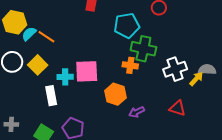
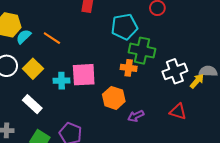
orange line: (46, 37) -> (52, 38), moved
white rectangle: (51, 96) -> (32, 104), moved, turned -36

